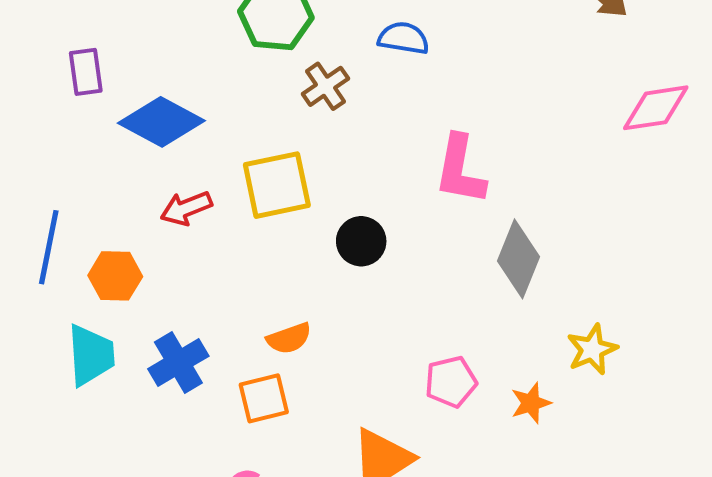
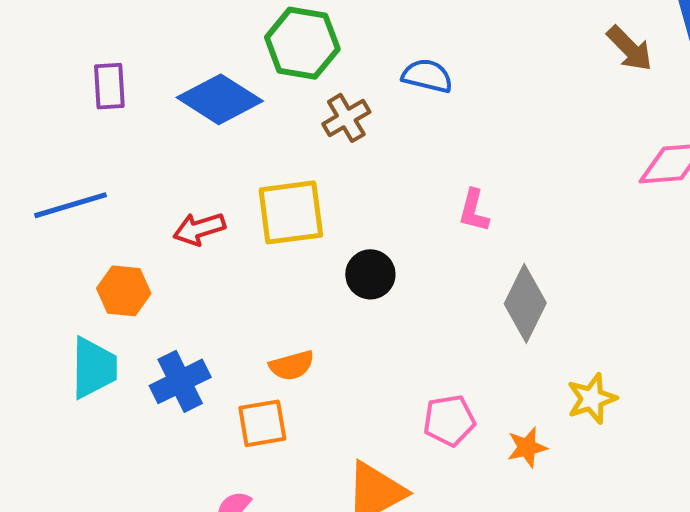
blue diamond: (161, 122) -> (220, 99), moved
pink L-shape: (460, 170) -> (474, 211), size x0.6
blue line: (49, 247) -> (70, 205), moved, turned 58

